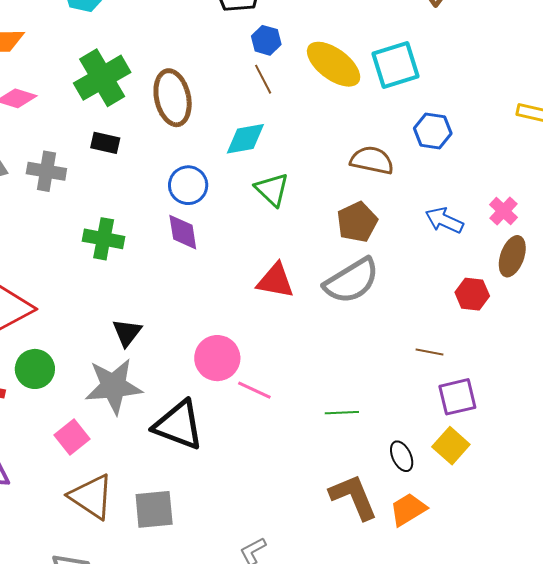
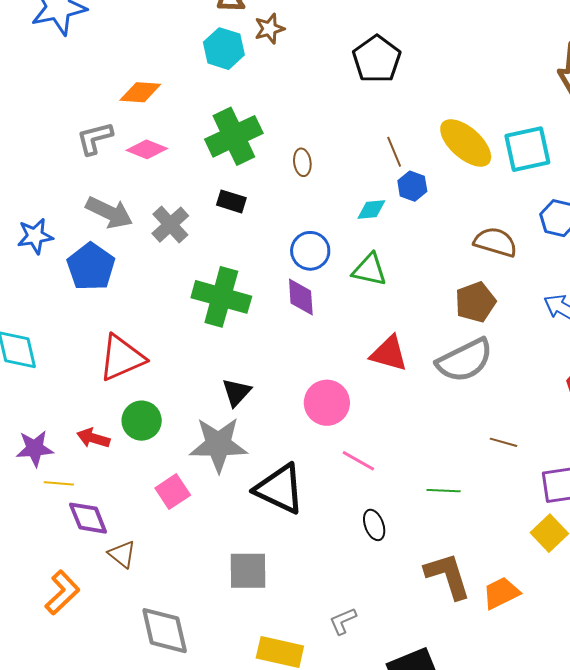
blue hexagon: (266, 40) -> (412, 186), moved
brown ellipse: (173, 98) -> (302, 162), size x0.5
cyan diamond: (245, 139) -> (371, 210), size x0.7
gray cross: (46, 171) -> (170, 225), turned 33
green triangle: (272, 190) -> (369, 270), moved, turned -36
green cross: (104, 239) -> (221, 297), size x1.4
brown line: (430, 352) -> (503, 442), moved
pink circle: (217, 358) -> (327, 403), moved
black ellipse: (402, 456) -> (374, 525), moved
brown triangle: (91, 497) -> (122, 554), moved, size x0.6

